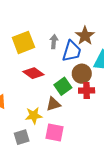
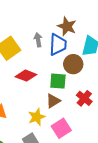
green square: (63, 86) -> (58, 81), turned -36
red cross: (87, 90) -> (84, 98), moved, turned -35
pink square: (55, 133) -> (61, 128), turned -30

